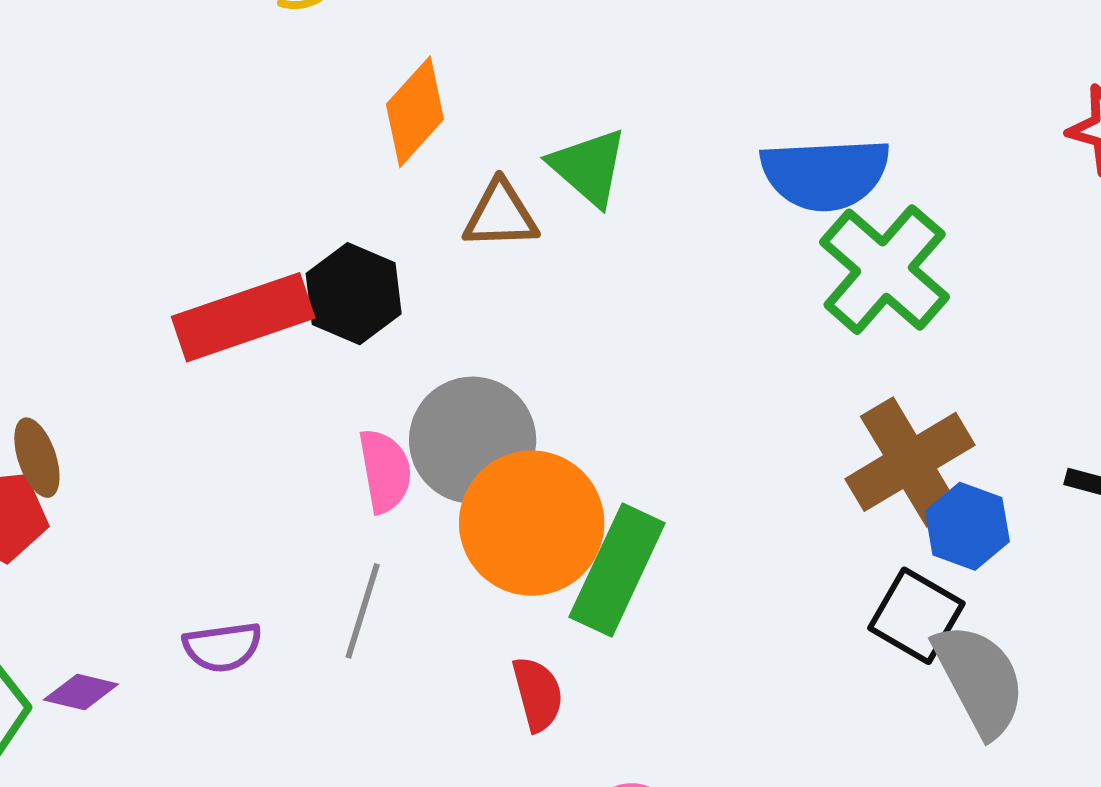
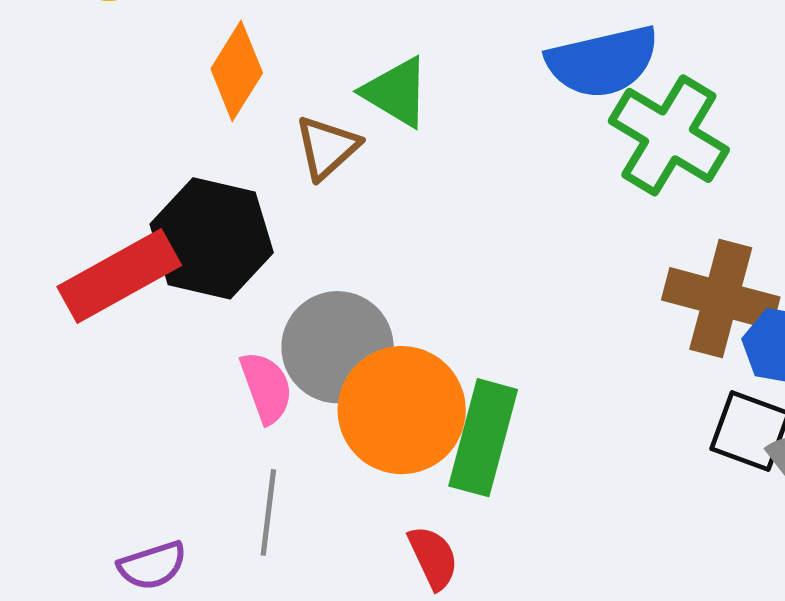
brown triangle: (501, 215) -> (327, 147), turned -30
black hexagon: (354, 294) -> (212, 238), size x1.4
brown cross: (910, 462) -> (721, 299), turned -34

